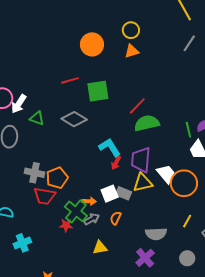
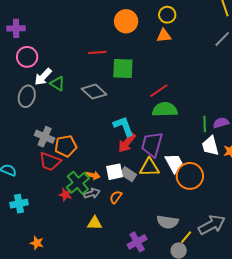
white arrow: (19, 104) -> (43, 77), moved
red arrow: (116, 163) -> (127, 143), size x1.5
yellow line: (187, 221) -> (186, 237), moved
gray semicircle: (156, 234) -> (168, 222), moved

